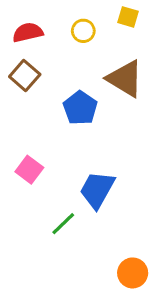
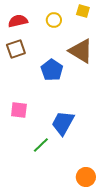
brown square: (25, 76) -> (16, 49), turned 30
pink square: (29, 170) -> (19, 110), turned -30

